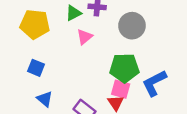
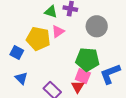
green triangle: (73, 13) -> (51, 12), turned 40
yellow pentagon: (35, 24) -> (38, 39), moved

